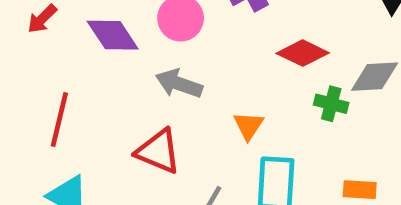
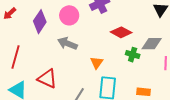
purple diamond: (113, 35) -> (40, 22), turned 65
red triangle: (158, 151) -> (47, 79), moved

